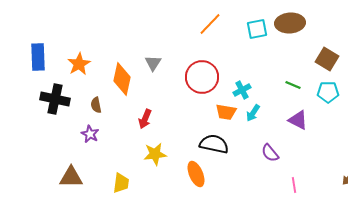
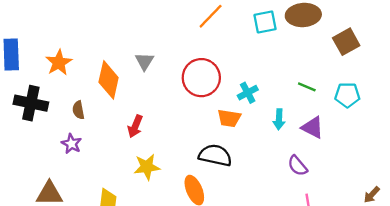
brown square: (327, 59) -> (346, 42), moved, turned 30
cyan arrow: (253, 113) -> (279, 119), moved, turned -30
purple semicircle: (270, 153) -> (298, 166), moved

